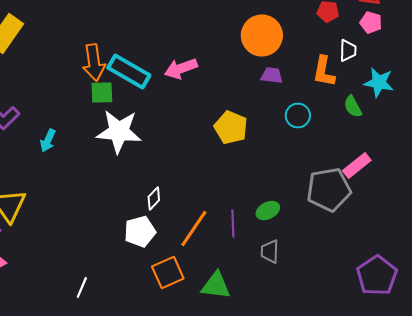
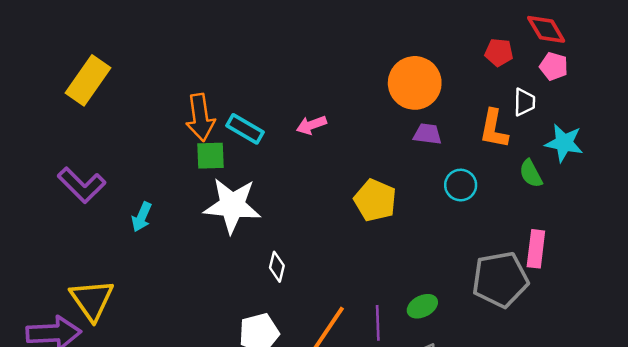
pink arrow: (181, 68) -> (311, 125), size x0.7
cyan rectangle: (129, 72) -> (245, 129), size x0.7
pink rectangle: (357, 166) -> (536, 249), turned -44
white diamond: (154, 198) -> (277, 267), moved, turned -30

